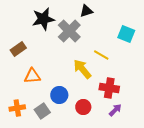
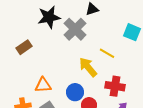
orange triangle: (32, 76) -> (43, 85), moved
blue circle: (59, 95) -> (75, 92), moved

